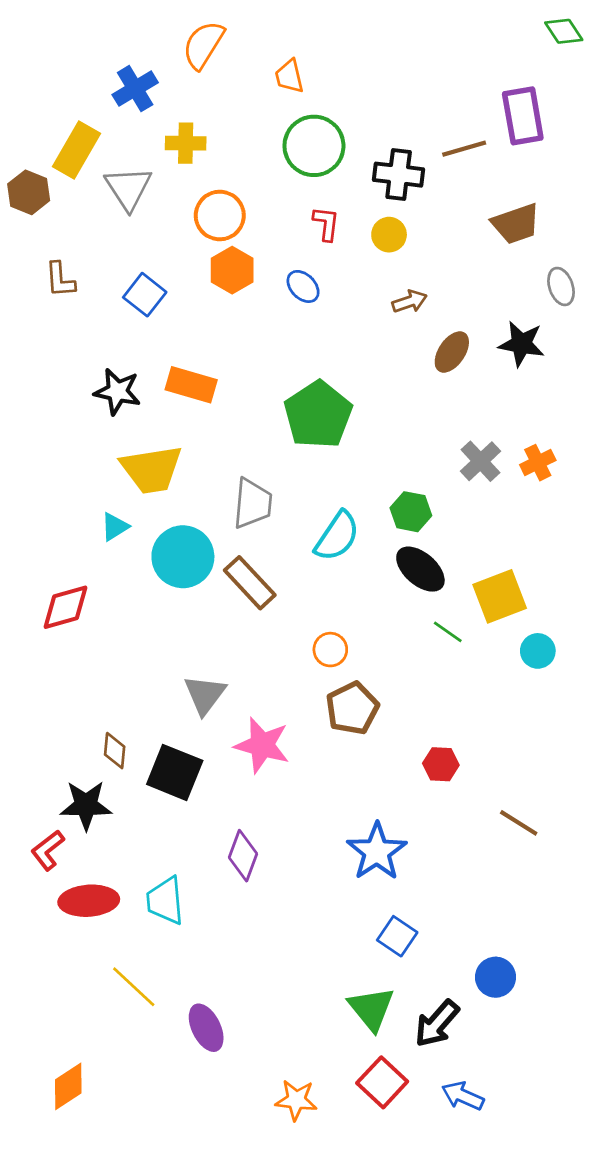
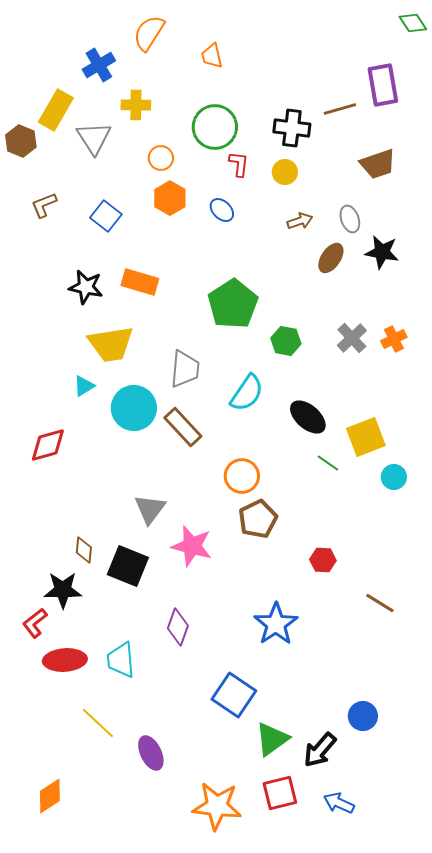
green circle: (314, 146) -> (215, 127), moved
orange circle: (220, 215) -> (161, 158), size x0.7
brown L-shape: (60, 280) -> (44, 205), turned 72
gray ellipse: (561, 286) -> (350, 219), moved
green hexagon: (411, 512) -> (286, 341), moved
orange circle: (330, 650) -> (242, 476), size x1.4
blue square: (397, 936) -> (234, 695), moved, size x1.5
green triangle: (371, 1009) -> (272, 739), turned 33
red square: (382, 1082) -> (280, 793), turned 33
orange star: (296, 1100) -> (217, 806), size x1.6

